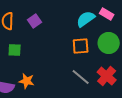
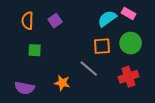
red cross: (107, 76) -> (129, 77), turned 30
gray line: (81, 77) -> (89, 69), moved
orange star: (27, 81) -> (62, 83), moved

